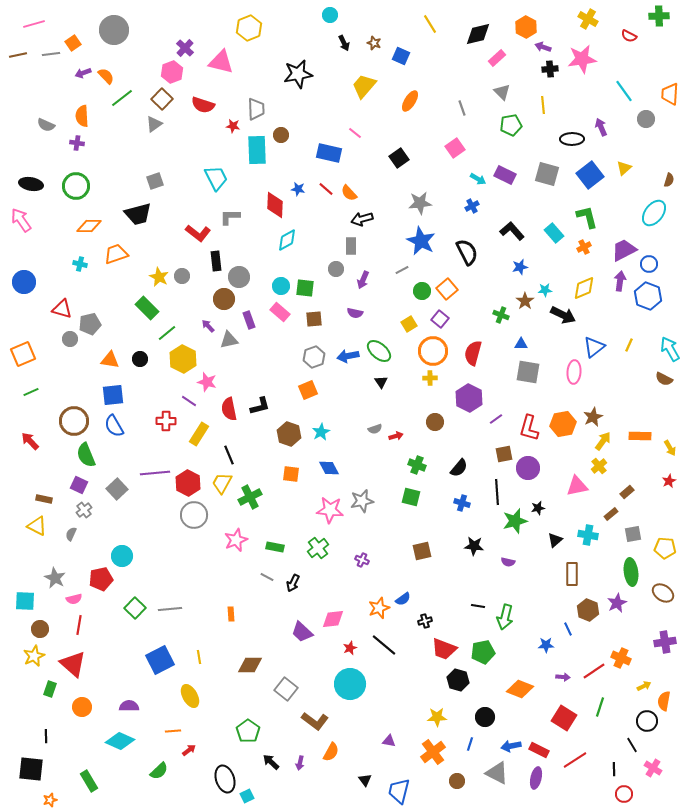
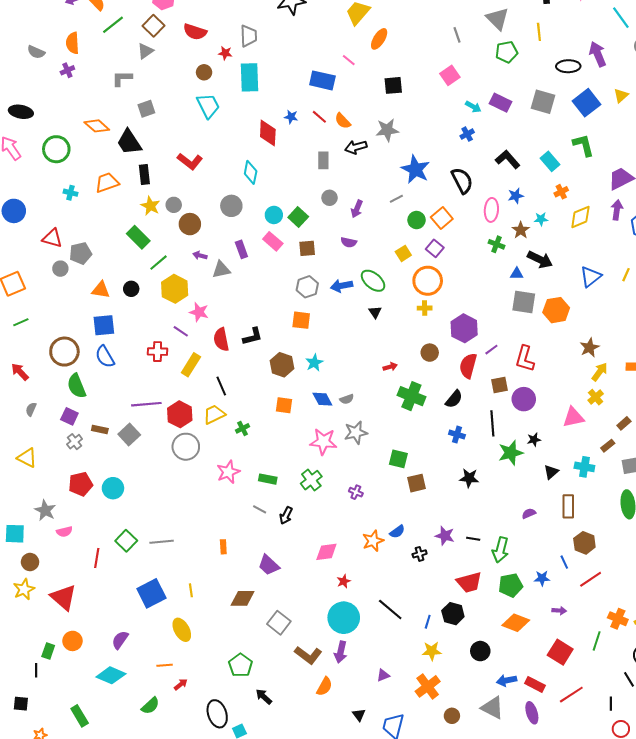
gray triangle: (502, 92) -> (497, 19), size x1.4
orange ellipse: (410, 101) -> (379, 39), moved
purple arrow: (601, 127) -> (598, 54), size x1.4
brown circle: (281, 135) -> (204, 72), moved
purple cross: (77, 143) -> (67, 70), turned -32
black square: (399, 158) -> (393, 85), turned 30
green circle: (76, 186) -> (56, 149), moved
gray star: (420, 203) -> (387, 130), moved
black trapezoid: (138, 214) -> (129, 142), turned 72
gray L-shape: (230, 217) -> (122, 78), moved
orange diamond: (89, 226) -> (97, 126), moved, turned 40
cyan diamond: (287, 240) -> (251, 172), moved, turned -50
gray rectangle: (351, 246) -> (323, 160), moved
orange cross: (584, 247) -> (561, 192), moved
black rectangle: (216, 261) -> (144, 174), moved
green square: (305, 288) -> (298, 217), turned 36
brown circle: (224, 299) -> (190, 224), moved
black arrow: (563, 315) -> (540, 259), moved
purple arrow: (208, 326) -> (200, 255), turned -32
red semicircle: (473, 353) -> (468, 366), moved
pink ellipse: (574, 372) -> (491, 210), moved
orange square: (308, 390) -> (301, 320), turned 30
orange hexagon: (563, 424) -> (556, 310), moved
gray semicircle: (375, 429) -> (347, 399), moved
green cross: (417, 465) -> (411, 396), size x1.5
yellow trapezoid: (222, 483) -> (214, 414), turned 35
gray square: (117, 489) -> (129, 435), moved
green cross: (250, 497) -> (242, 428), size x0.6
green square: (411, 497) -> (398, 459), moved
brown rectangle: (44, 499) -> (100, 429), moved
gray semicircle: (71, 534) -> (31, 409), moved
purple semicircle: (508, 562) -> (529, 513), moved, turned 144
red pentagon: (101, 579) -> (81, 484), moved
purple star: (617, 603) -> (445, 536), moved, turned -30
red line: (79, 625) -> (97, 558), moved
purple trapezoid: (302, 632) -> (269, 565), moved
black line: (384, 645) -> (390, 610), moved
red trapezoid: (444, 649) -> (469, 582), moved, turned -36
green pentagon: (483, 652) -> (511, 585), moved
orange cross: (621, 658) -> (618, 619), moved
red line: (594, 671) -> (591, 579), moved
green rectangle: (50, 689) -> (48, 651), moved
purple semicircle: (129, 706) -> (120, 640), turned -54
purple triangle: (389, 741) -> (383, 675), turned -32
blue line: (470, 744) -> (428, 622), moved
purple arrow: (300, 763) -> (341, 652), moved, size x1.5
black square: (31, 769) -> (21, 704), size x0.6
purple ellipse: (536, 778) -> (532, 713), turned -30

